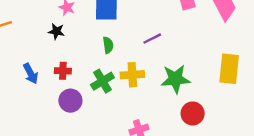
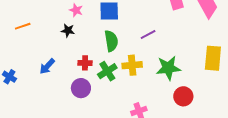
green semicircle: (108, 45) -> (111, 41), size x1.5
red cross: (63, 71) -> (85, 63), moved
blue arrow: (31, 74) -> (47, 66), turned 72

